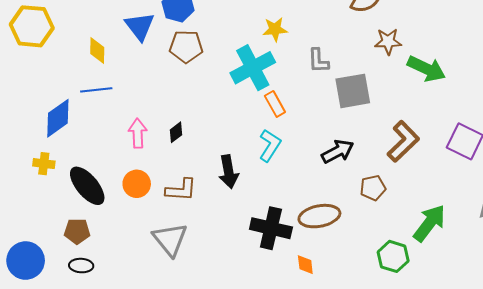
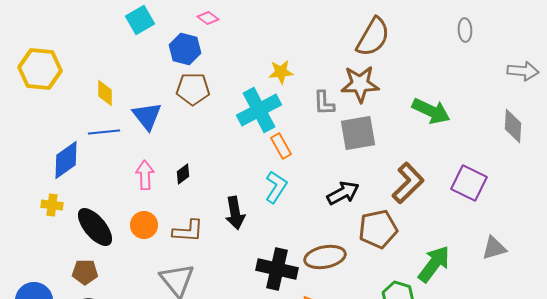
blue triangle: (140, 26) -> (147, 116), moved
brown star: (388, 41) -> (360, 84), moved, size x1.4
brown pentagon: (373, 188) -> (378, 229), size x1.5

